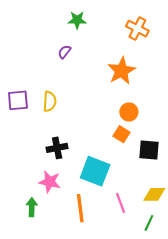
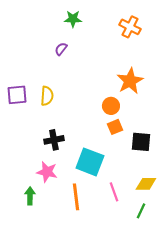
orange star: (121, 71) -> (130, 81), moved
orange circle: (129, 112) -> (111, 106), moved
orange square: (121, 134) -> (115, 127), turned 35

